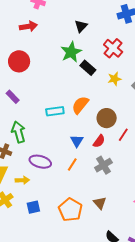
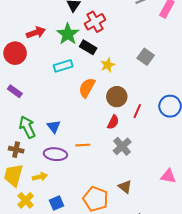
red arrow: (28, 26) -> (36, 33), moved
red cross: (113, 48) -> (95, 22), moved, turned 30
yellow star: (115, 79) -> (108, 65), moved
cyan rectangle: (55, 111) -> (63, 66), moved
blue triangle: (77, 141) -> (54, 127), moved
orange line: (72, 164) -> (83, 145), moved, turned 64

